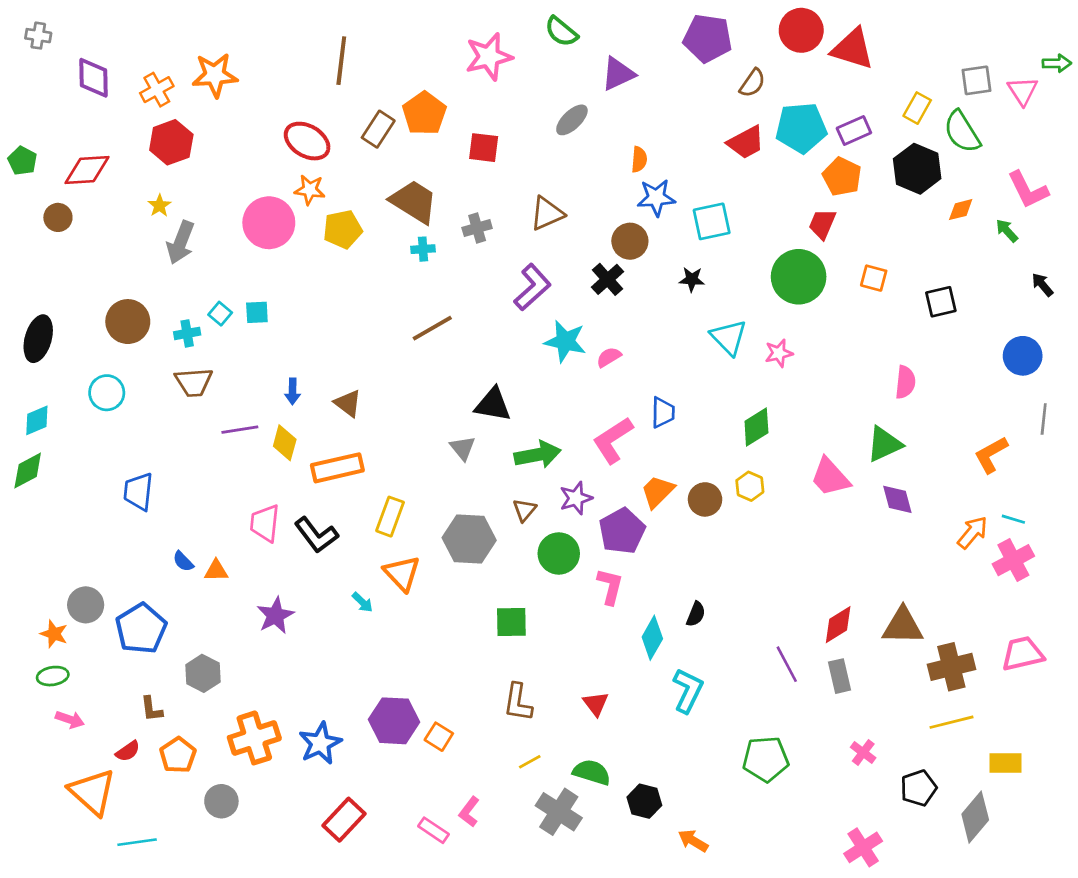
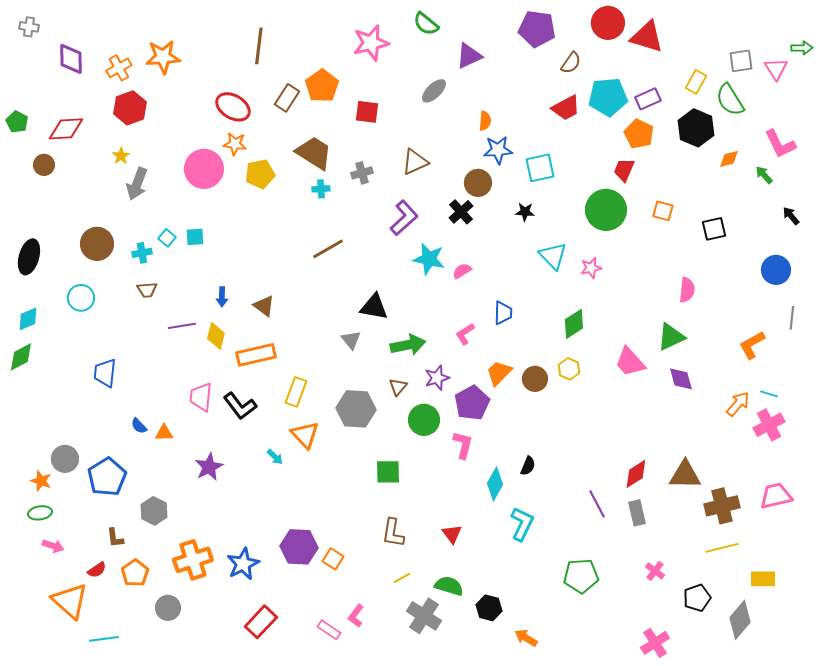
brown trapezoid: (194, 382) -> (147, 290), size x0.7
pink L-shape: (613, 440) -> (465, 334), size x0.6

